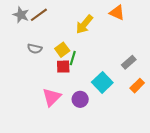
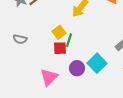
gray semicircle: (35, 49) -> (20, 39), moved
purple circle: (80, 99) -> (77, 68), moved

